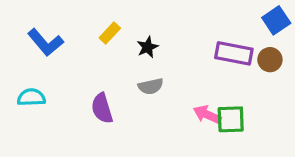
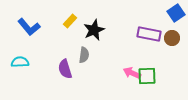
black star: (148, 47) -> (94, 30), size x1.5
gray semicircle: (151, 86) -> (84, 55), moved, turned -70

